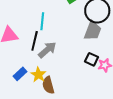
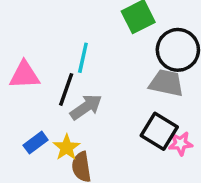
gray trapezoid: (93, 31) -> (166, 83), turned -105
black square: (92, 59) -> (159, 131), size x1.5

